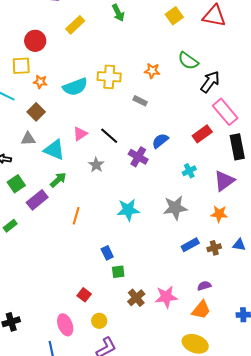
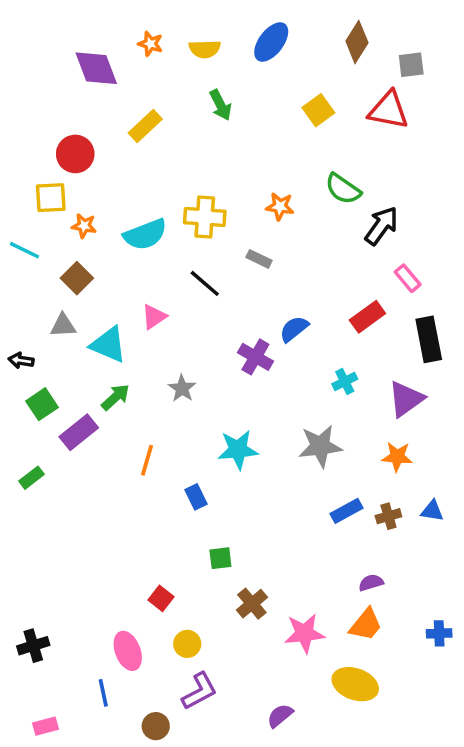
pink rectangle: (225, 112) -> (408, 278), size x0.6
black line: (109, 136) -> (205, 283), moved
gray star: (96, 165) -> (182, 388), moved
blue rectangle: (107, 253) -> (196, 497), moved
pink star: (166, 297) -> (304, 633), moved

